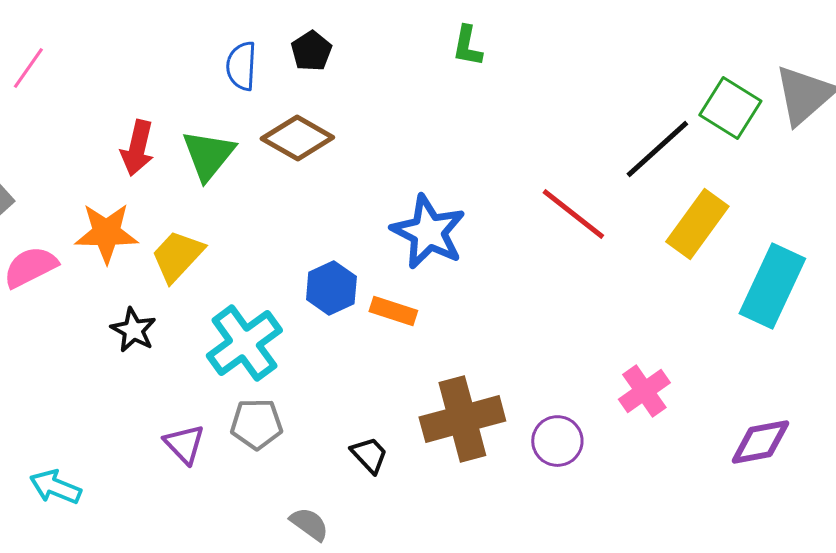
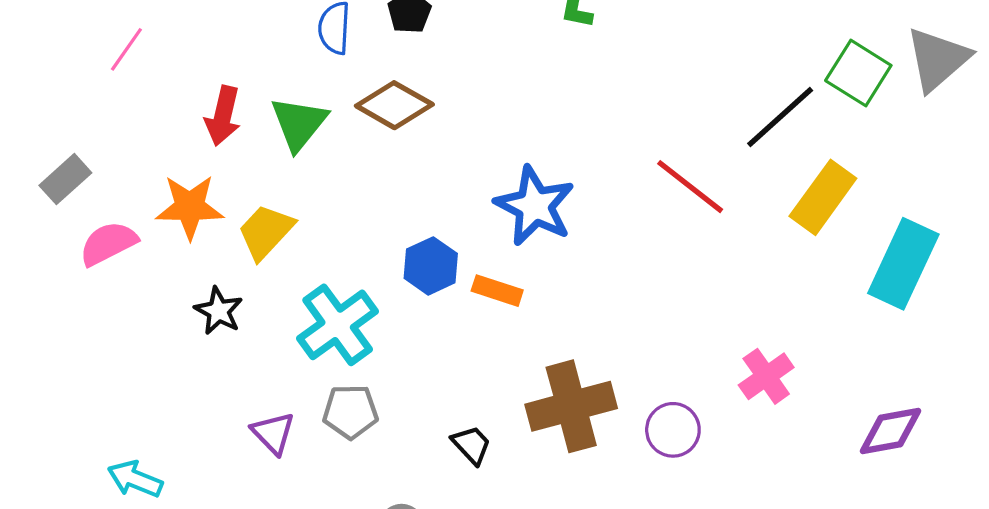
pink line: (28, 68) -> (126, 49), moved

